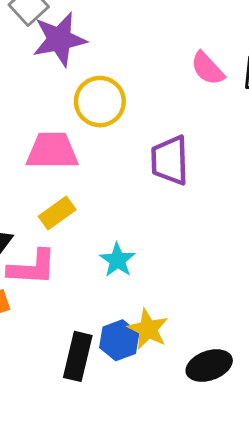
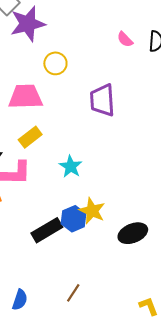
pink semicircle: (207, 68) -> (125, 39), size x0.7
yellow circle: (100, 102) -> (55, 63), size x0.7
black rectangle: (78, 356) -> (47, 230), turned 48

